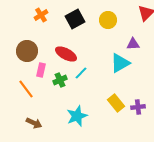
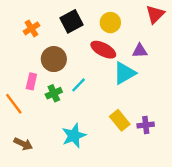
orange cross: (41, 15) -> (31, 28), moved
brown circle: (27, 51) -> (54, 59), moved
red ellipse: (66, 54) -> (103, 50), moved

